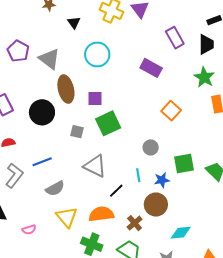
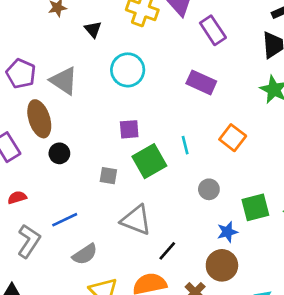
purple rectangle: (175, 38) -> (213, 30), moved
brown ellipse: (66, 89) -> (39, 119), moved
black circle: (42, 112) -> (59, 153), size x0.6
cyan line: (138, 175) -> (185, 145), moved

